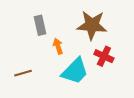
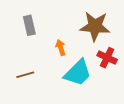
gray rectangle: (40, 25) -> (29, 25), moved

